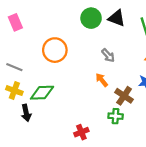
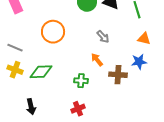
brown cross: (124, 96) -> (118, 75), turned -30
black arrow: (26, 113) -> (31, 107), moved
green cross: (116, 116) -> (81, 81), moved

